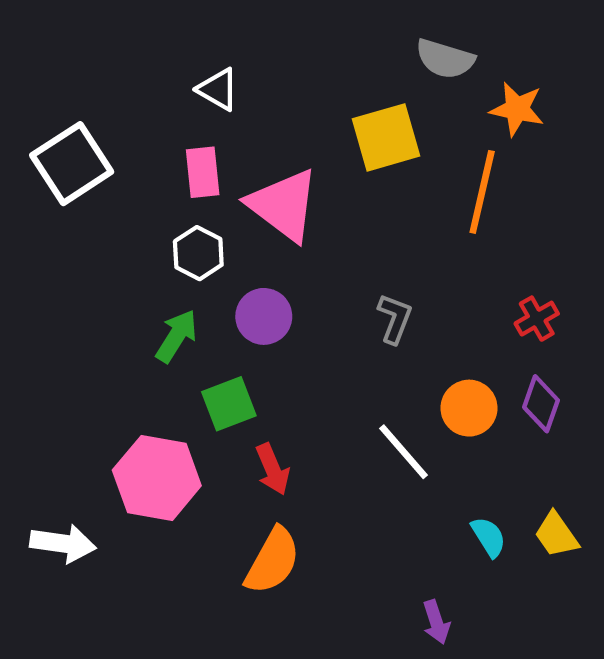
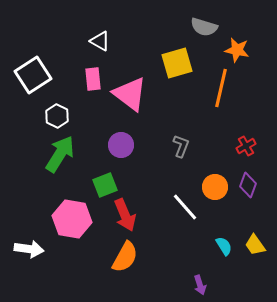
white hexagon: (198, 253) -> (57, 116), moved
green arrow: (176, 336) -> (60, 154), moved, size x1.5
red arrow: (273, 469) -> (125, 215), size x1.4

